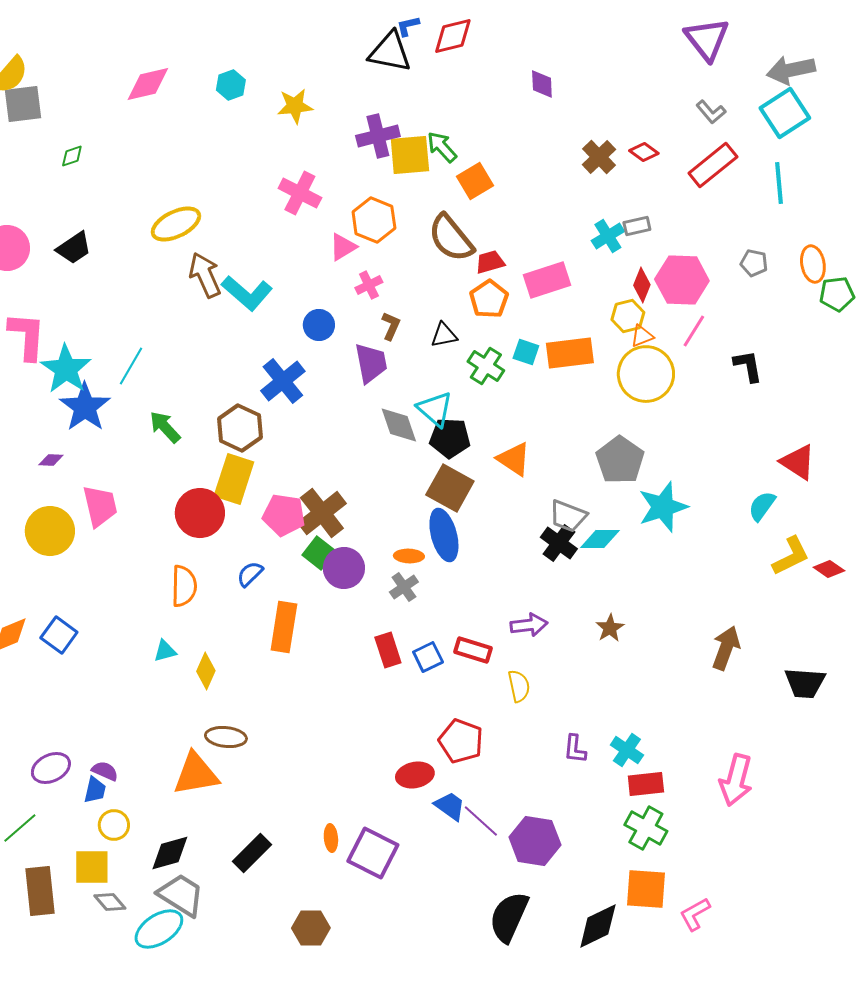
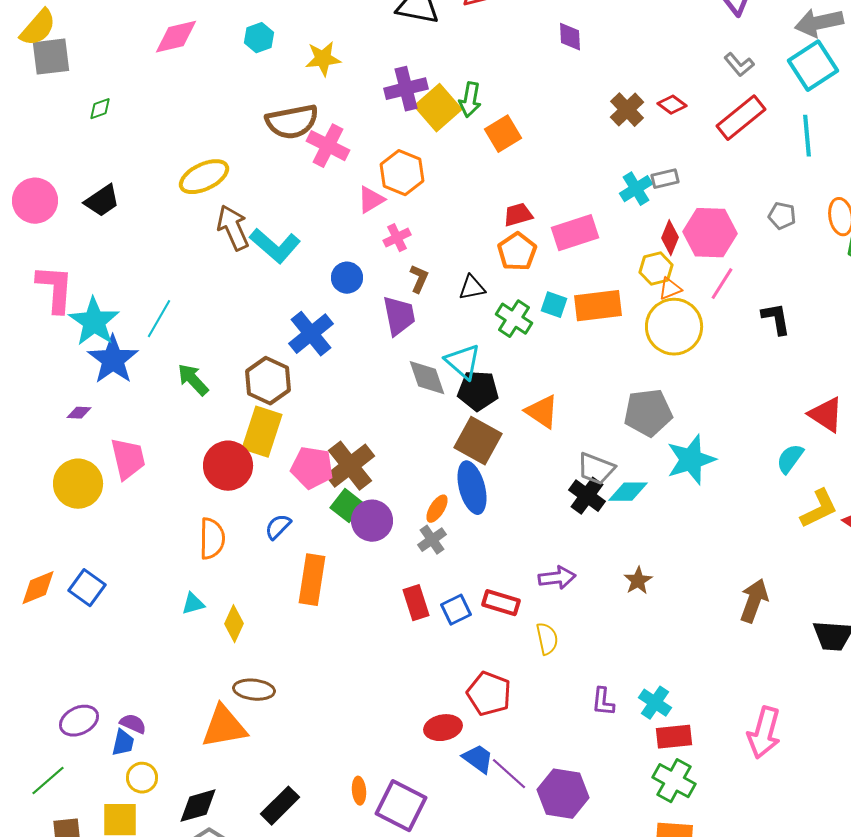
green arrow: (442, 147) -> (470, 100), turned -128
yellow square: (410, 155) -> (438, 108), turned -36
brown semicircle: (451, 238) -> (292, 122), moved, turned -62
gray pentagon: (620, 460) -> (648, 413), turned 30
orange ellipse: (409, 556) -> (437, 509), turned -60

